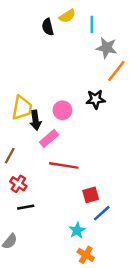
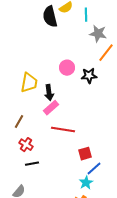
black semicircle: (48, 27) -> (50, 17), size x1.5
pink circle: (62, 110) -> (67, 68), moved
black arrow: (35, 120) -> (49, 93), moved
cyan star: (77, 230) -> (86, 183), moved

